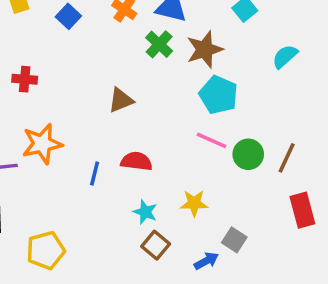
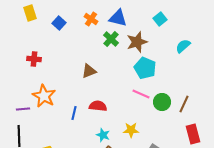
orange star: (42, 144) -> (44, 96), turned -30

